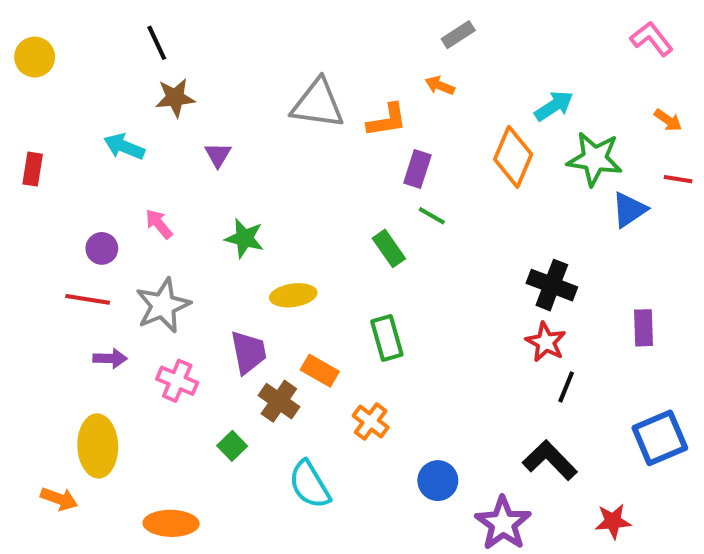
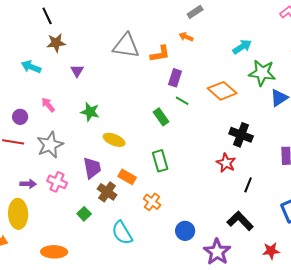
orange diamond: (513, 157) -> (222, 91), moved, turned -72
yellow ellipse: (293, 295) -> (114, 140), turned 30
red star: (546, 342) -> (226, 163), moved
purple arrow: (110, 358) -> (28, 184), moved

